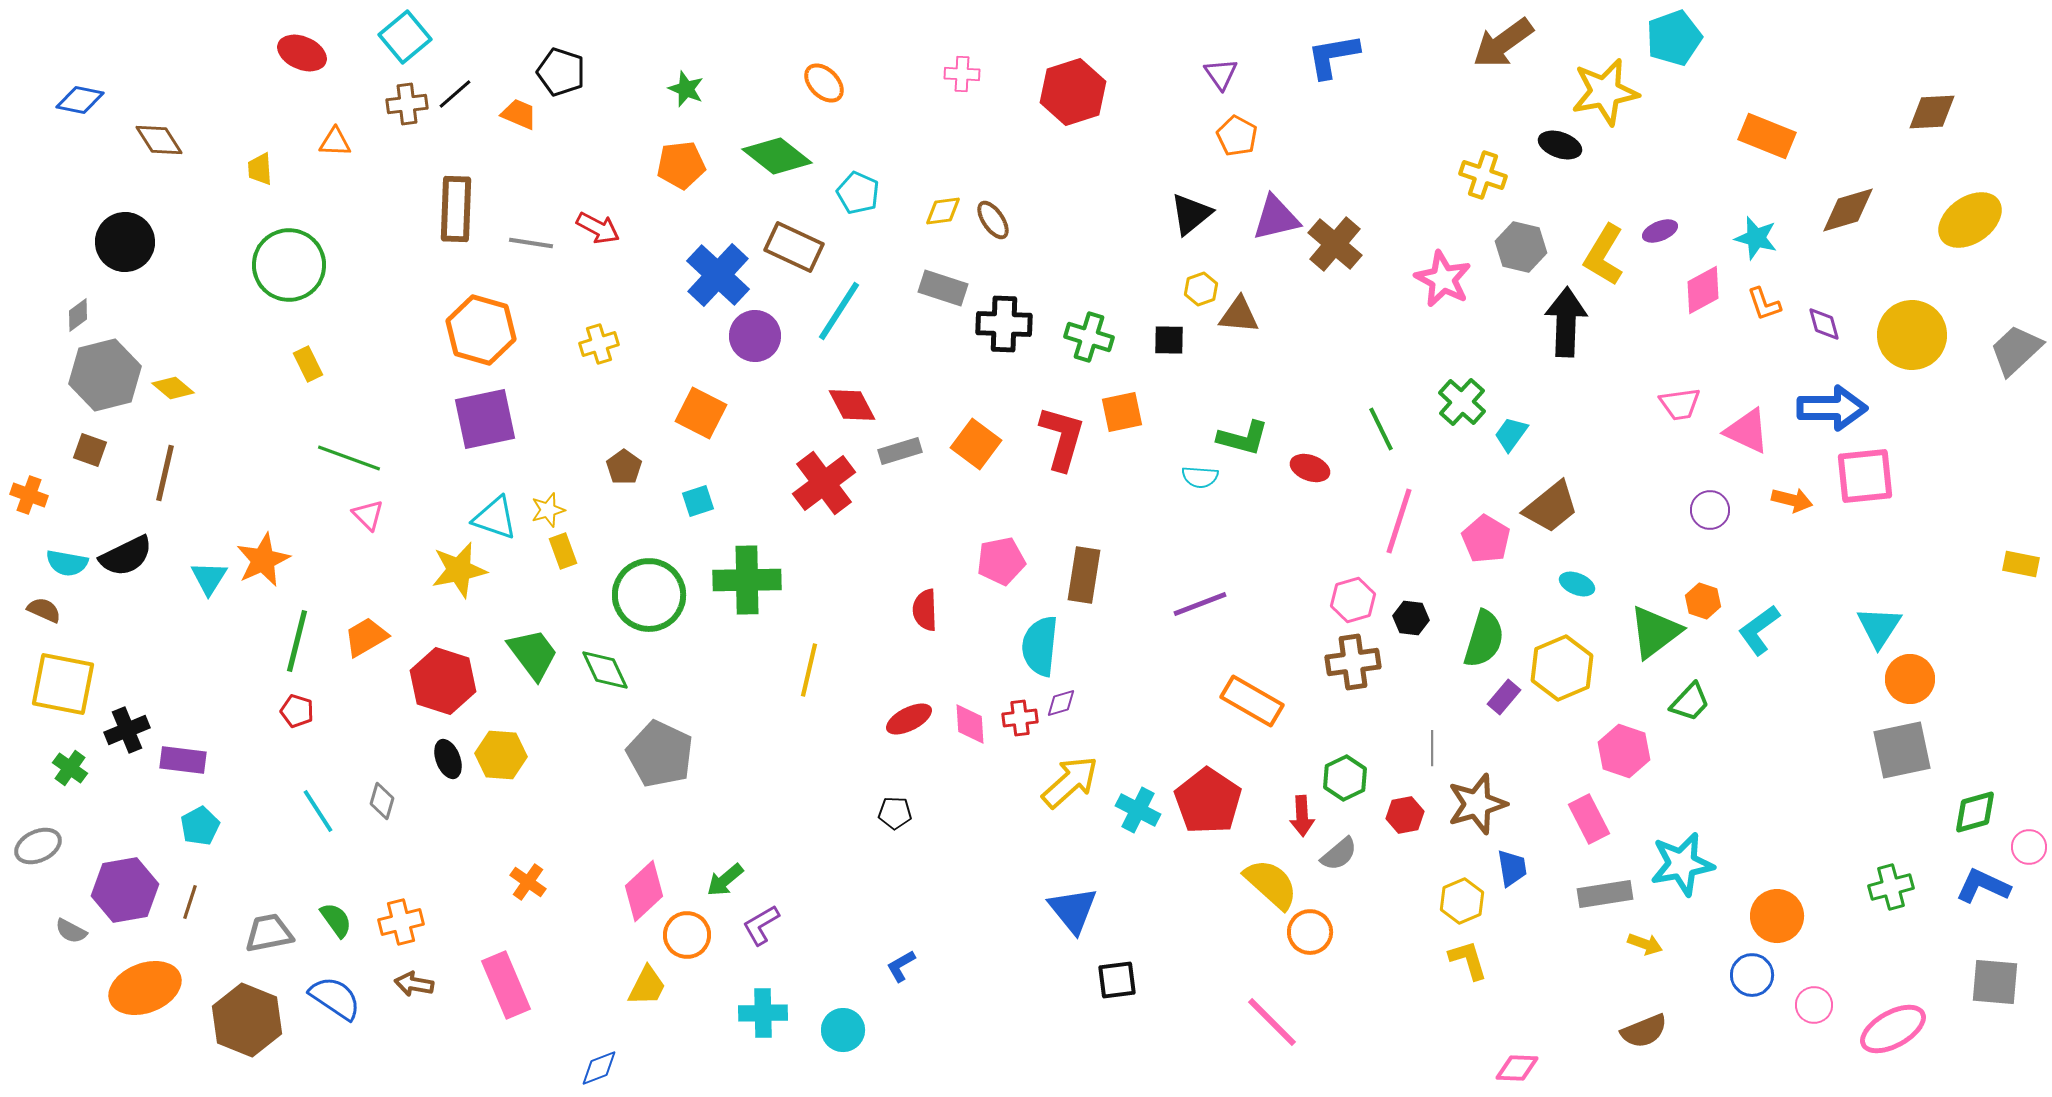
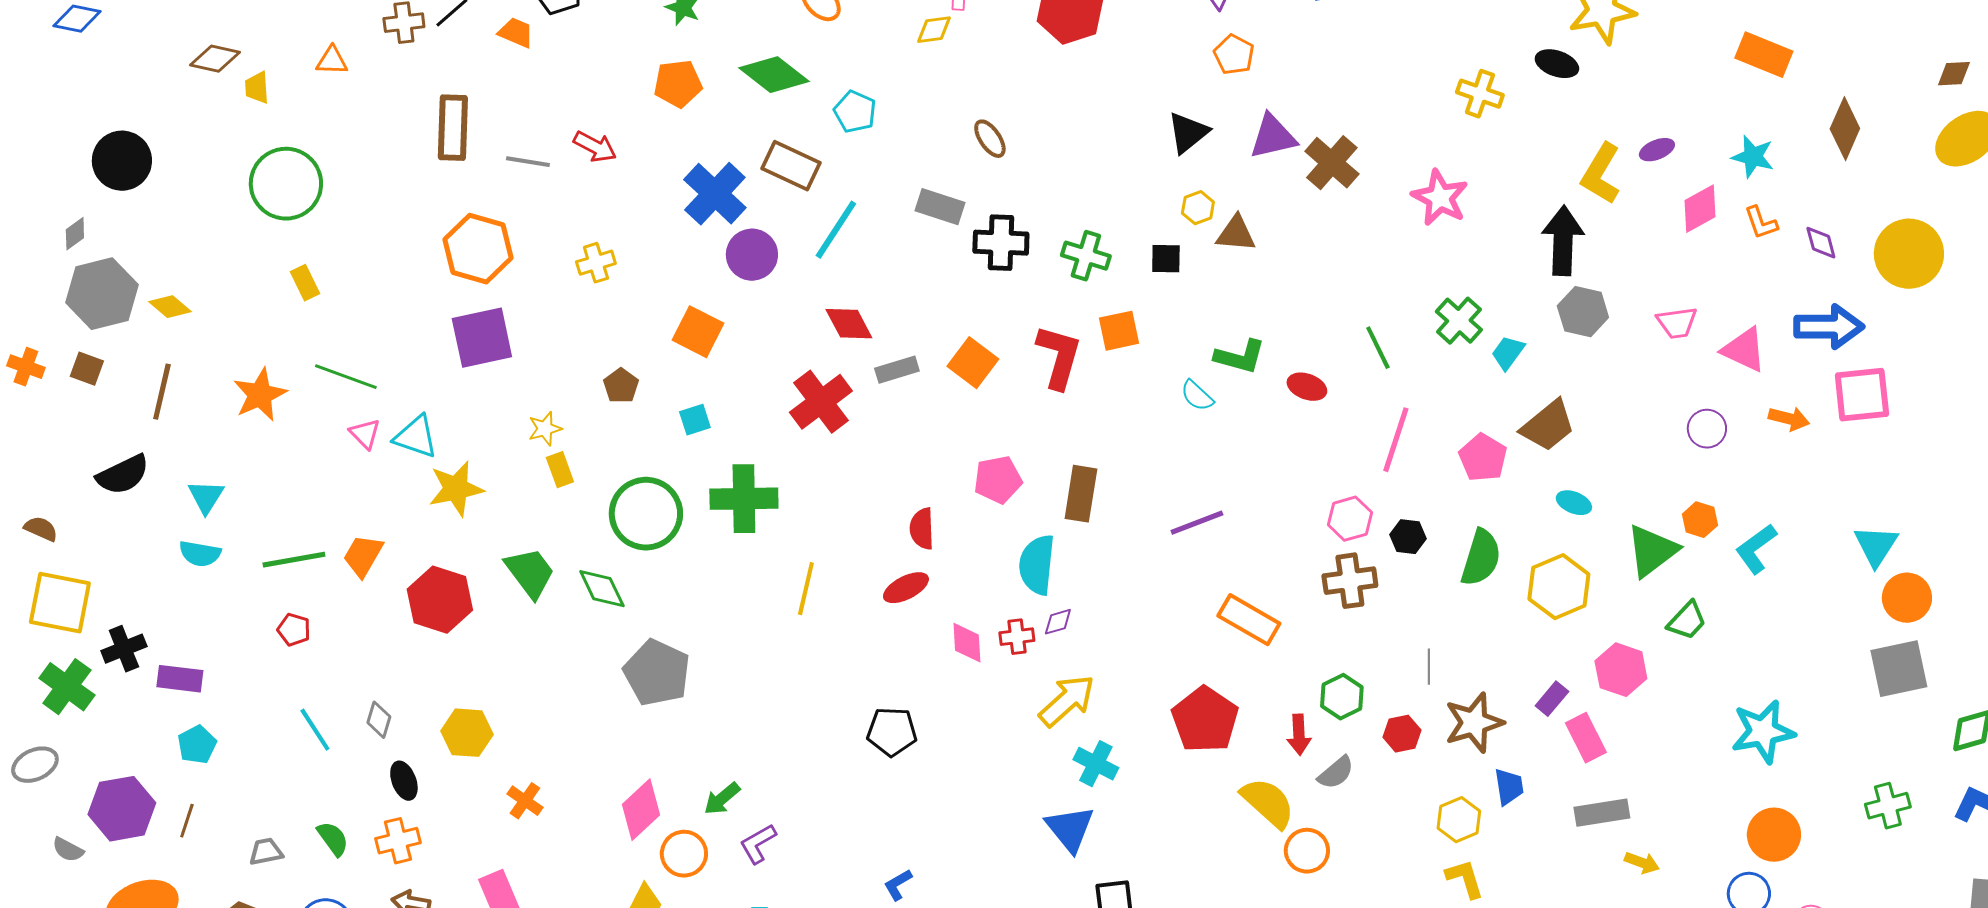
brown diamond: (1932, 112) -> (1954, 74), moved, size x0.7
brown diamond: (159, 140) -> (215, 59), moved, turned -45
brown diamond: (1848, 210) -> (1845, 129), turned -50
yellow diamond: (943, 211) -> (934, 30), moved
gray hexagon: (1521, 247) -> (1583, 312), moved
cyan semicircle: (1200, 477) -> (1197, 396), turned 39
orange cross: (29, 495) -> (26, 367), moved
cyan triangle: (495, 518) -> (416, 437), moved
orange star: (263, 560) -> (260, 395), moved
cyan semicircle: (67, 563) -> (200, 554), moved
orange trapezoid: (366, 637) -> (363, 556), turned -30
green line: (297, 641) -> (294, 560), turned 66
purple rectangle: (1504, 697) -> (1552, 699), moved
red ellipse: (909, 719) -> (906, 588), moved
yellow hexagon: (501, 755) -> (467, 733), moved
black ellipse: (448, 759) -> (404, 781), moved
green cross: (70, 768) -> (67, 687), size x1.6
cyan cross: (1138, 810) -> (1096, 764), moved
black pentagon: (895, 813) -> (892, 732), size x1.5
cyan star: (1682, 864) -> (1763, 732), moved
gray trapezoid: (269, 933) -> (266, 852), size x0.7

